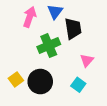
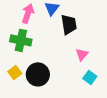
green cross: (49, 46) -> (21, 40), moved, turned 35
cyan square: (78, 85) -> (90, 77), moved

